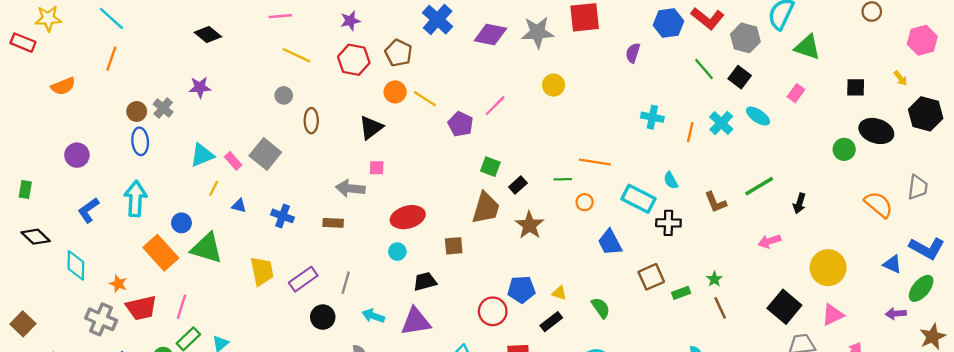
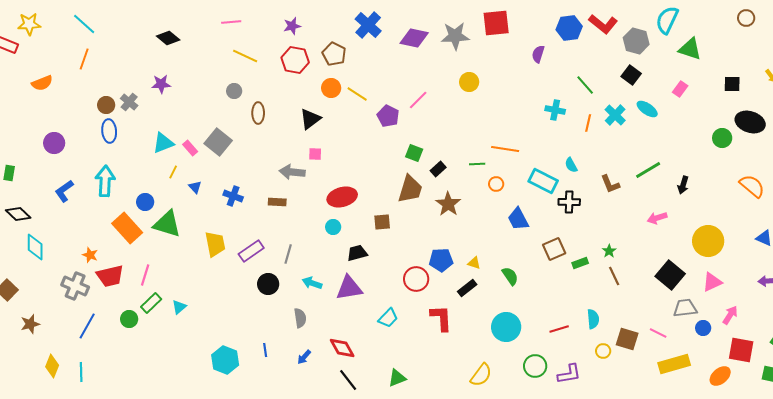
green line: (704, 69) -> (585, 85), moved
blue triangle: (239, 206) -> (195, 187), turned 32
cyan diamond: (76, 265) -> (35, 247), moved

